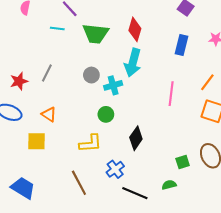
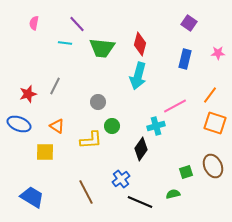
gray circle: (91, 75) -> (98, 102), moved
cyan cross: (113, 85) -> (156, 126), moved
pink line: (171, 94) -> (175, 106), turned 55
yellow L-shape: (90, 143) -> (91, 140), moved

